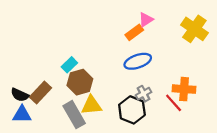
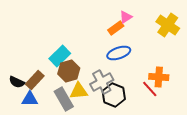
cyan rectangle: (69, 65) -> (60, 56), size x1.5
gray cross: (144, 94) -> (102, 82), moved, size x1.6
blue triangle: (22, 115) -> (30, 99), moved

